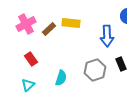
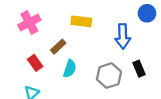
brown rectangle: (49, 29) -> (58, 47), moved
cyan semicircle: (61, 78) -> (70, 69), moved

